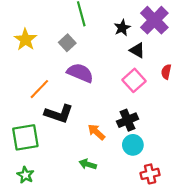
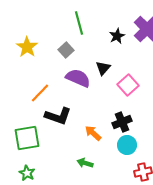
black triangle: (137, 50) -> (103, 68), moved, turned 42

